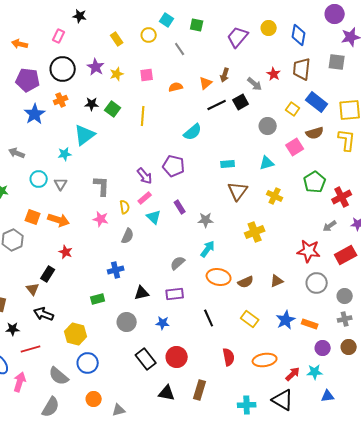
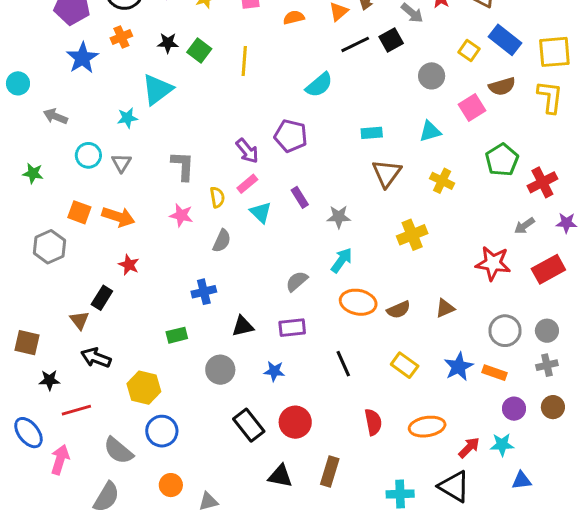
gray circle: (317, 283) -> (505, 331), moved

